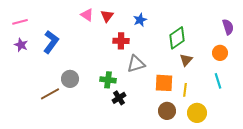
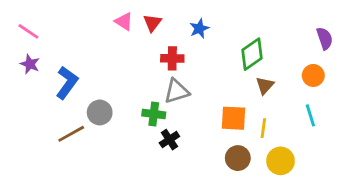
pink line: (20, 22) -> (28, 31), turned 49
blue L-shape: (51, 42) -> (67, 83), moved
gray triangle: (136, 64) -> (177, 91), moved

